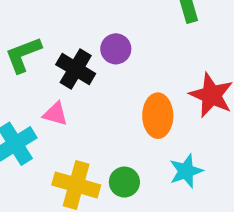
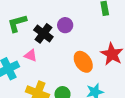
orange ellipse: (158, 116) -> (83, 62), turned -40

